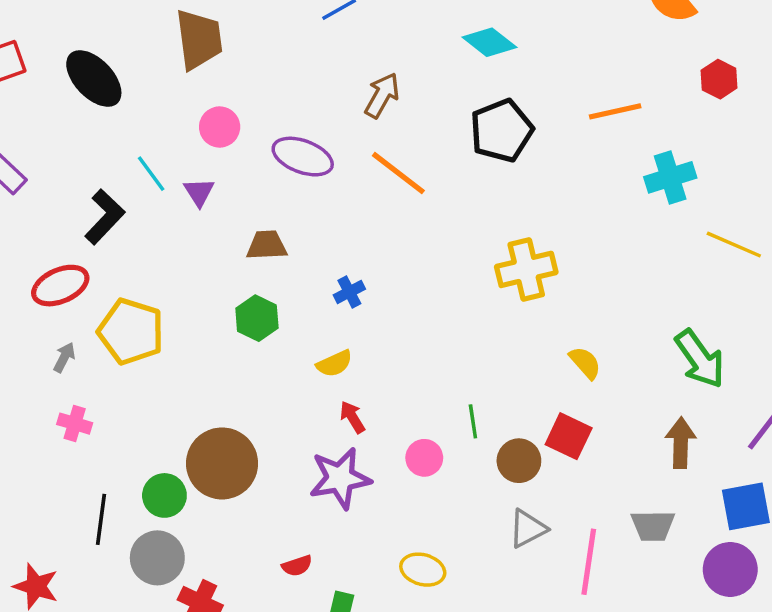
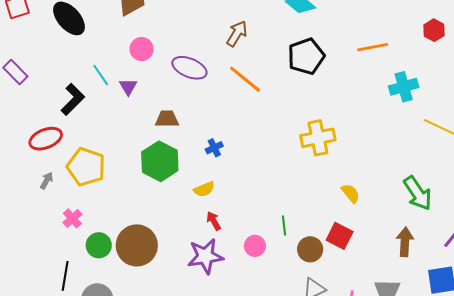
green hexagon: (257, 318) -> (160, 161), size x1.5
pink cross: (75, 424) -> (72, 218), moved, turned 30
green circle: (164, 495) -> (99, 245), moved

